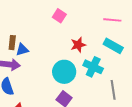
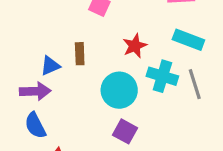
brown rectangle: (12, 43) -> (80, 54), moved
gray line: (113, 90) -> (195, 84), moved

